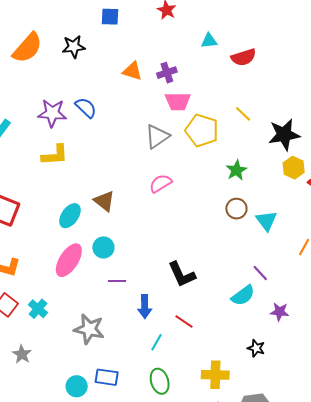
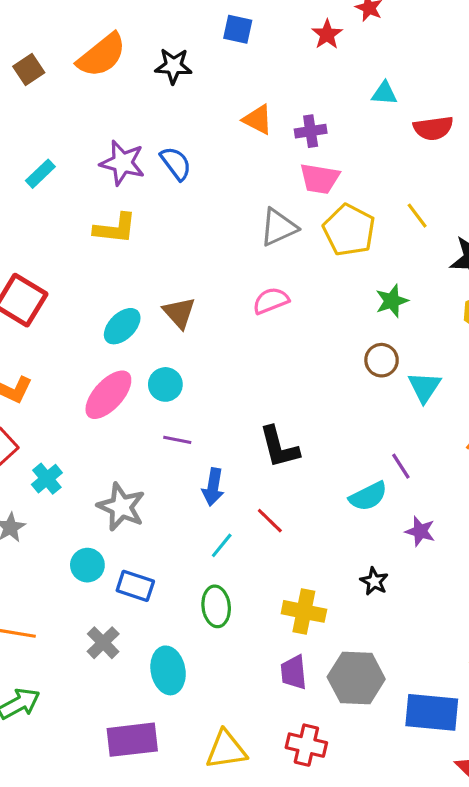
cyan cross: (38, 309) -> (47, 479), moved
cyan circle: (77, 386) -> (87, 565), moved

